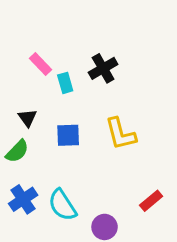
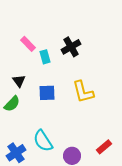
blue cross: (23, 199) -> (16, 153), moved
red rectangle: (151, 201) -> (104, 147), moved

